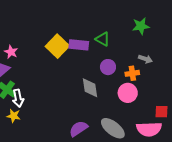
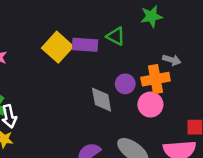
green star: (141, 26) -> (151, 16), moved
purple circle: (108, 67) -> (125, 84), moved
orange cross: (132, 73) -> (156, 79), size x1.5

